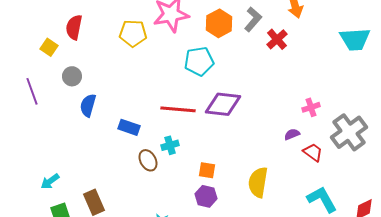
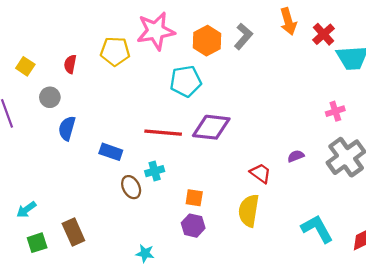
red semicircle: (74, 27) -> (70, 64), moved, size x0.7
red cross: (277, 39) -> (324, 34), moved
pink cross: (311, 107) -> (335, 111), moved
purple semicircle: (292, 134) -> (296, 156), moved
red trapezoid: (313, 152) -> (260, 173), moved

